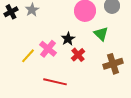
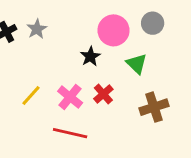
black star: (68, 39) -> (90, 56), moved
pink cross: (48, 49) -> (70, 97), moved

